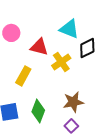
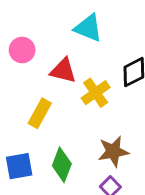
cyan triangle: (69, 29) -> (88, 28), moved

